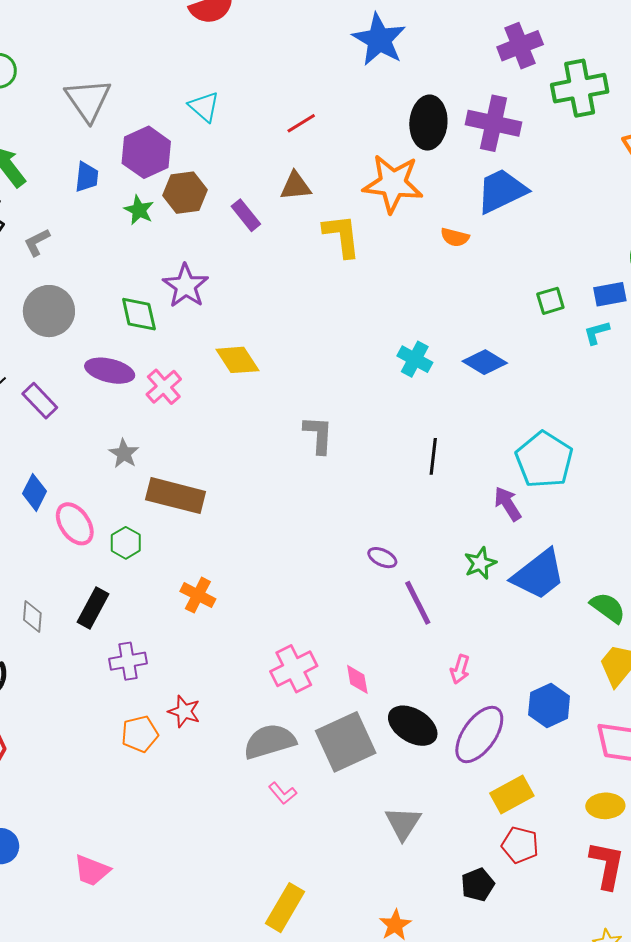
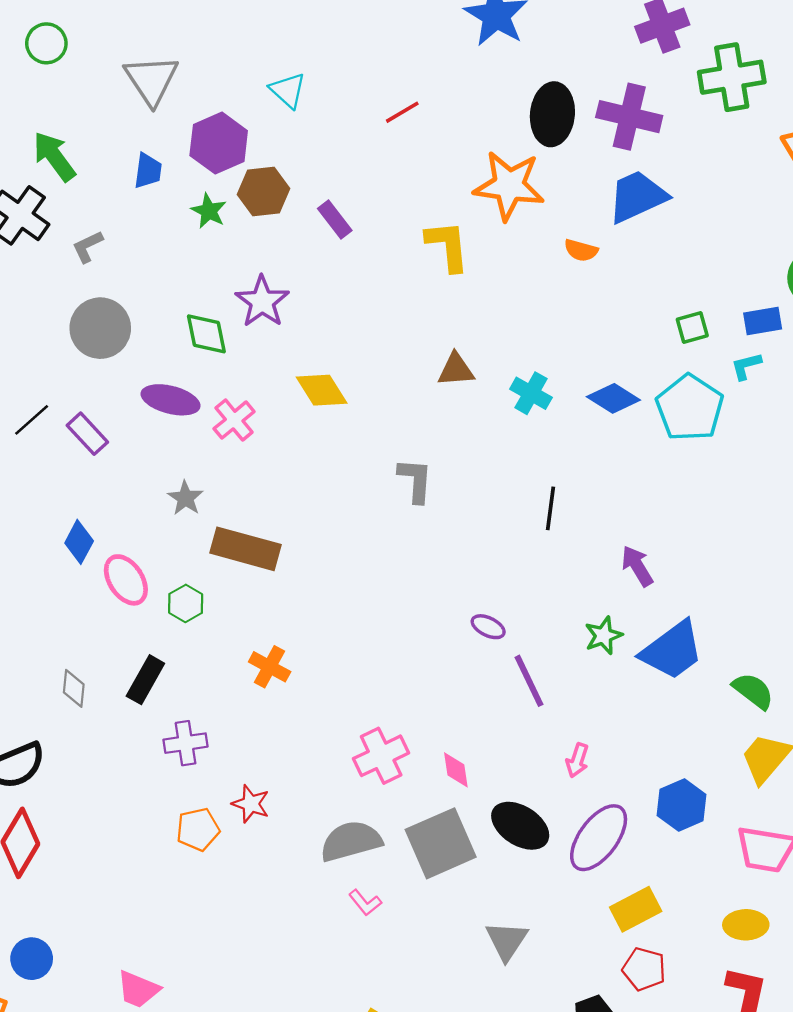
brown triangle: (296, 186) -> (456, 370), moved
cyan pentagon: (544, 460) -> (690, 408), moved

